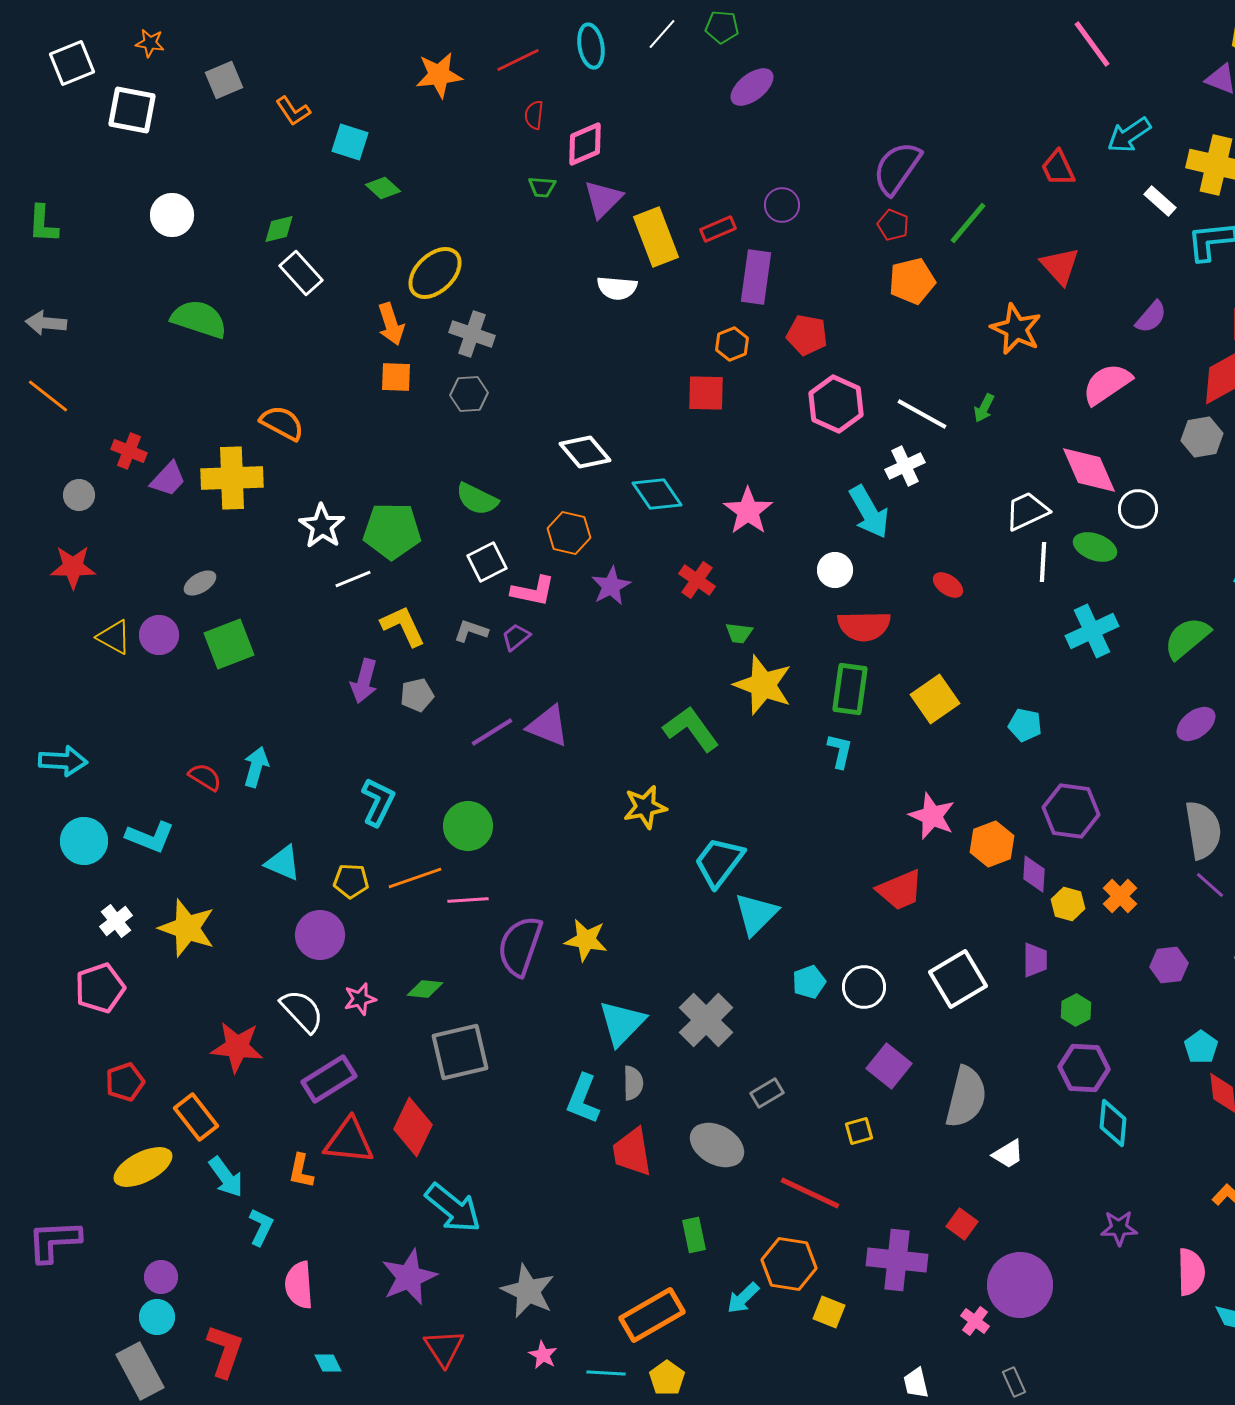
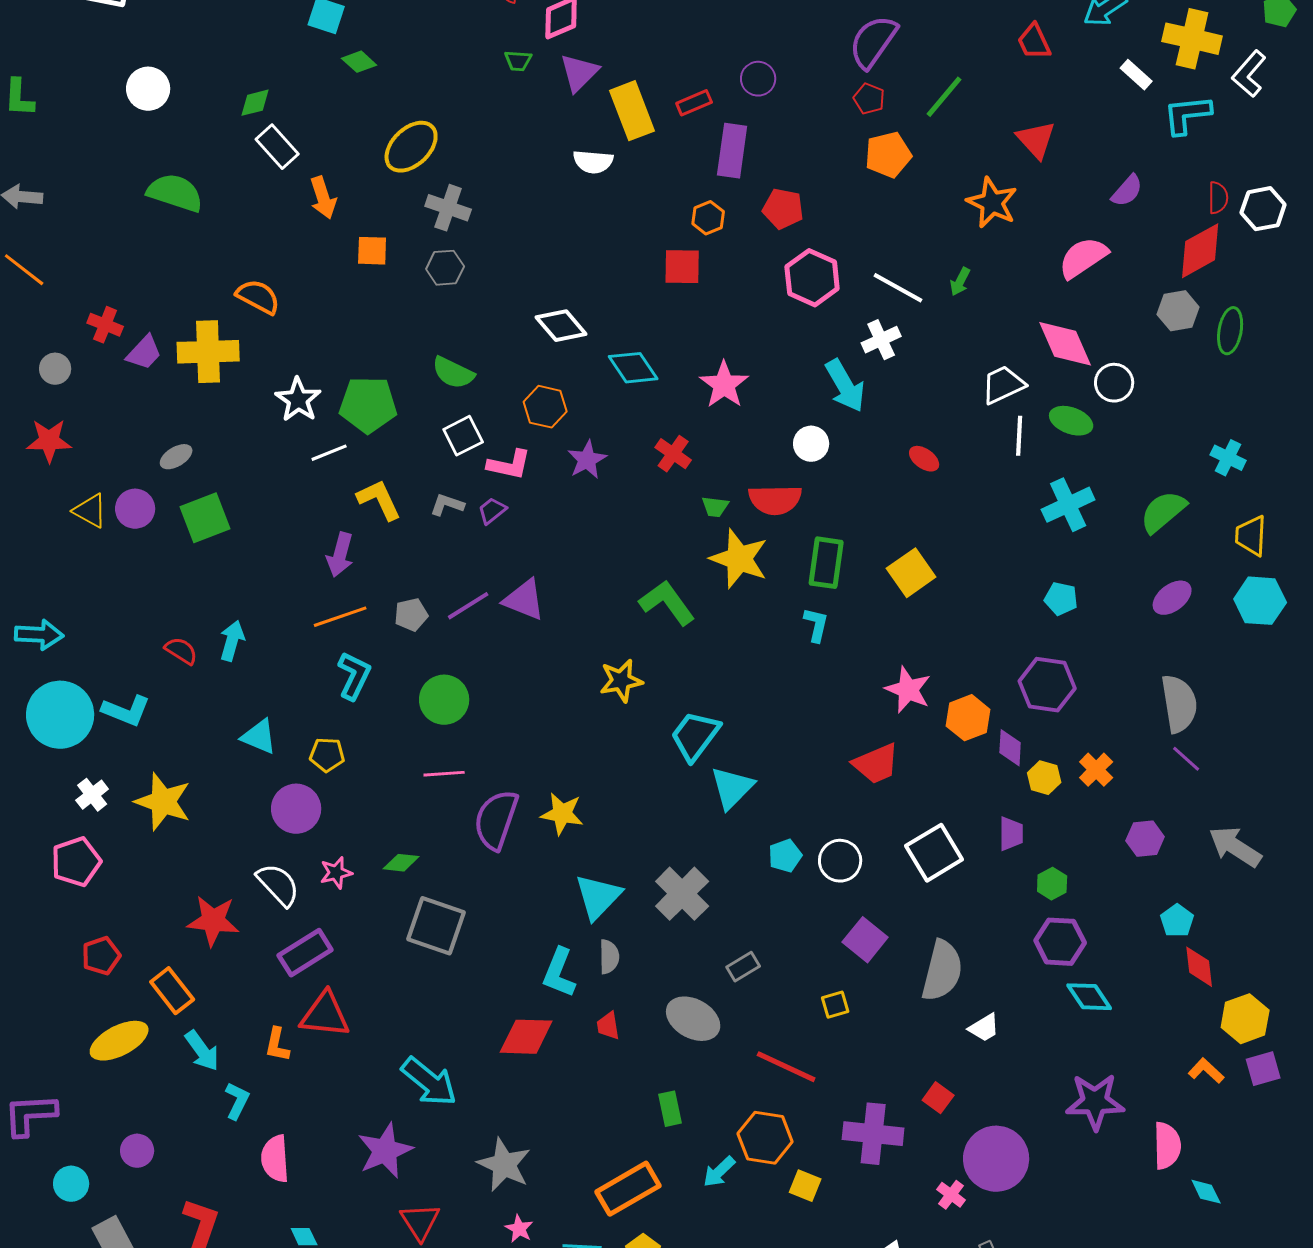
orange arrow: (391, 324) -> (323, 198), moved
red semicircle: (864, 626) -> (775, 500), moved
gray pentagon: (417, 695) -> (411, 615), moved
cyan pentagon: (1025, 725) -> (1061, 599), moved
cyan circle: (84, 841) -> (60, 715), size x1.4
orange line: (415, 878) -> (340, 617), moved
gray square: (460, 1052) -> (436, 926), turned 32
cyan diamond: (1113, 1123) -> (1089, 997), turned -39
red diamond: (413, 1127) -> (526, 1037), moved, turned 66
red trapezoid: (632, 1152) -> (608, 1026), size x0.6
purple star: (1119, 1228) -> (1095, 1102), size x1.6
cyan circle: (157, 1317) -> (71, 1184), moved

